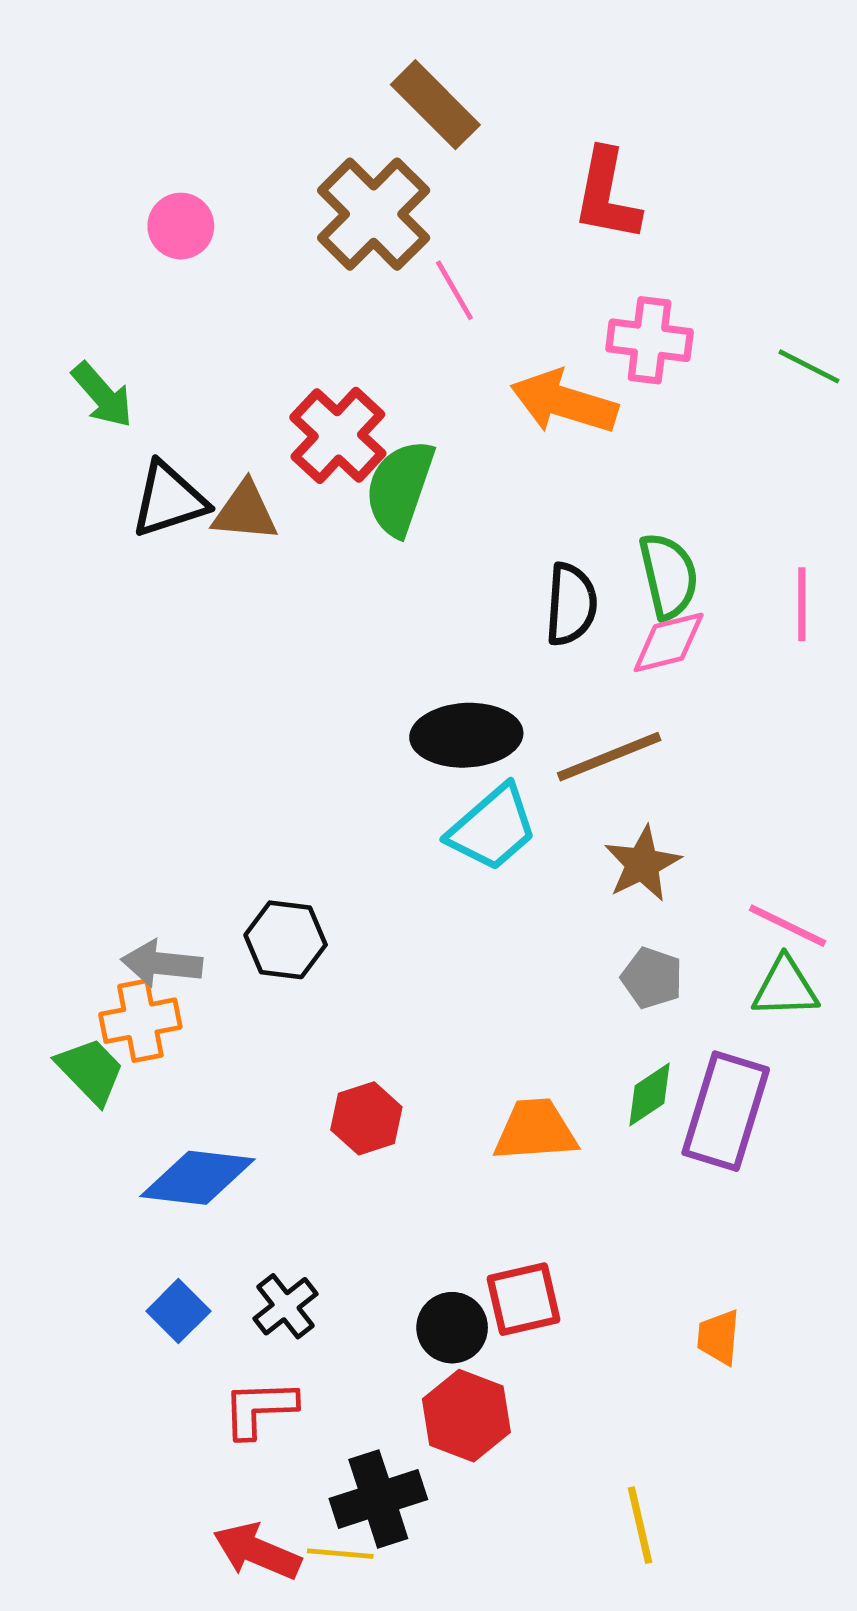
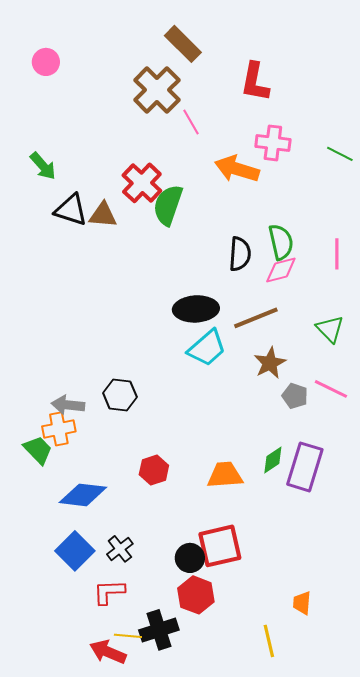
pink circle: (181, 226) -> (46, 62), moved
black triangle: (169, 500) -> (71, 210), turned 36
gray pentagon: (652, 978) -> (295, 396), moved
green triangle: (785, 987) -> (330, 329), moved, turned 48
red square: (523, 1299) -> (220, 546), size x1.4
blue square: (178, 1311) -> (75, 551), size x1.5
orange trapezoid: (719, 1337) -> (302, 603), moved
yellow line: (340, 1554) -> (128, 636), moved

